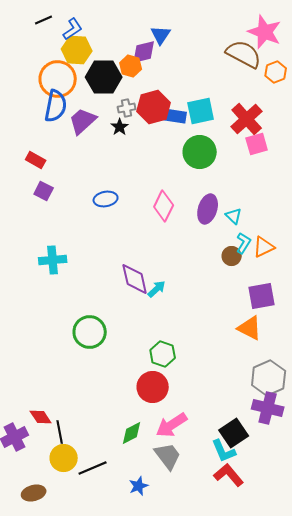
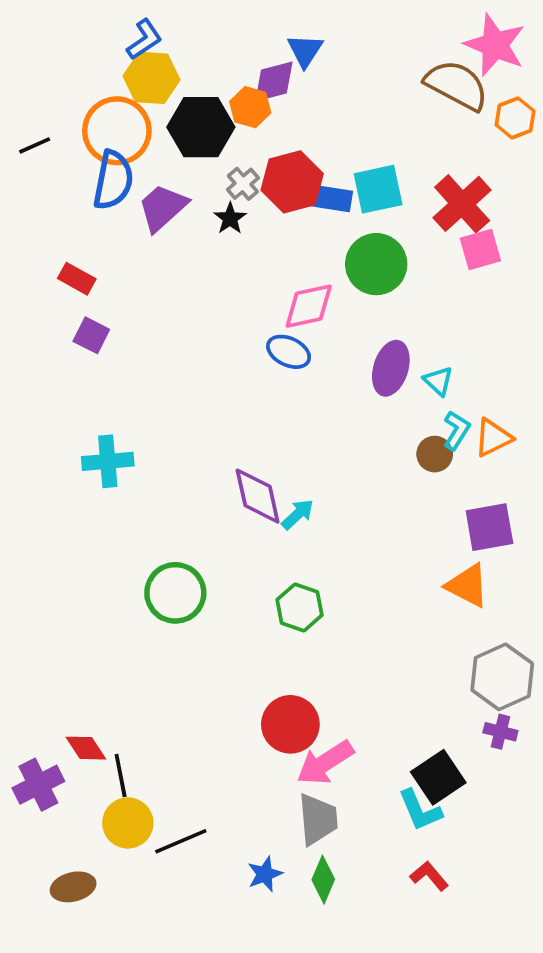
black line: (44, 20) -> (35, 145), moved
gray cross: (127, 108) -> (243, 184), turned -30
blue ellipse: (106, 199) -> (289, 352), moved, turned 35
pink diamond: (164, 206) -> (309, 306), moved, turned 52
green hexagon: (163, 354) -> (300, 607), moved
red circle: (153, 387) -> (290, 724), moved
purple cross: (268, 408) -> (500, 732), size x0.6
green diamond: (132, 433) -> (323, 880), moved, turned -40
gray trapezoid: (168, 456) -> (318, 819), turned 32
red L-shape: (229, 475) -> (429, 876), moved, size x0.7

